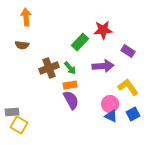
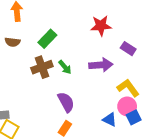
green rectangle: (80, 42) -> (47, 39), moved
orange rectangle: (70, 85) -> (65, 128), moved, turned -48
pink circle: (110, 104) -> (127, 106), moved

